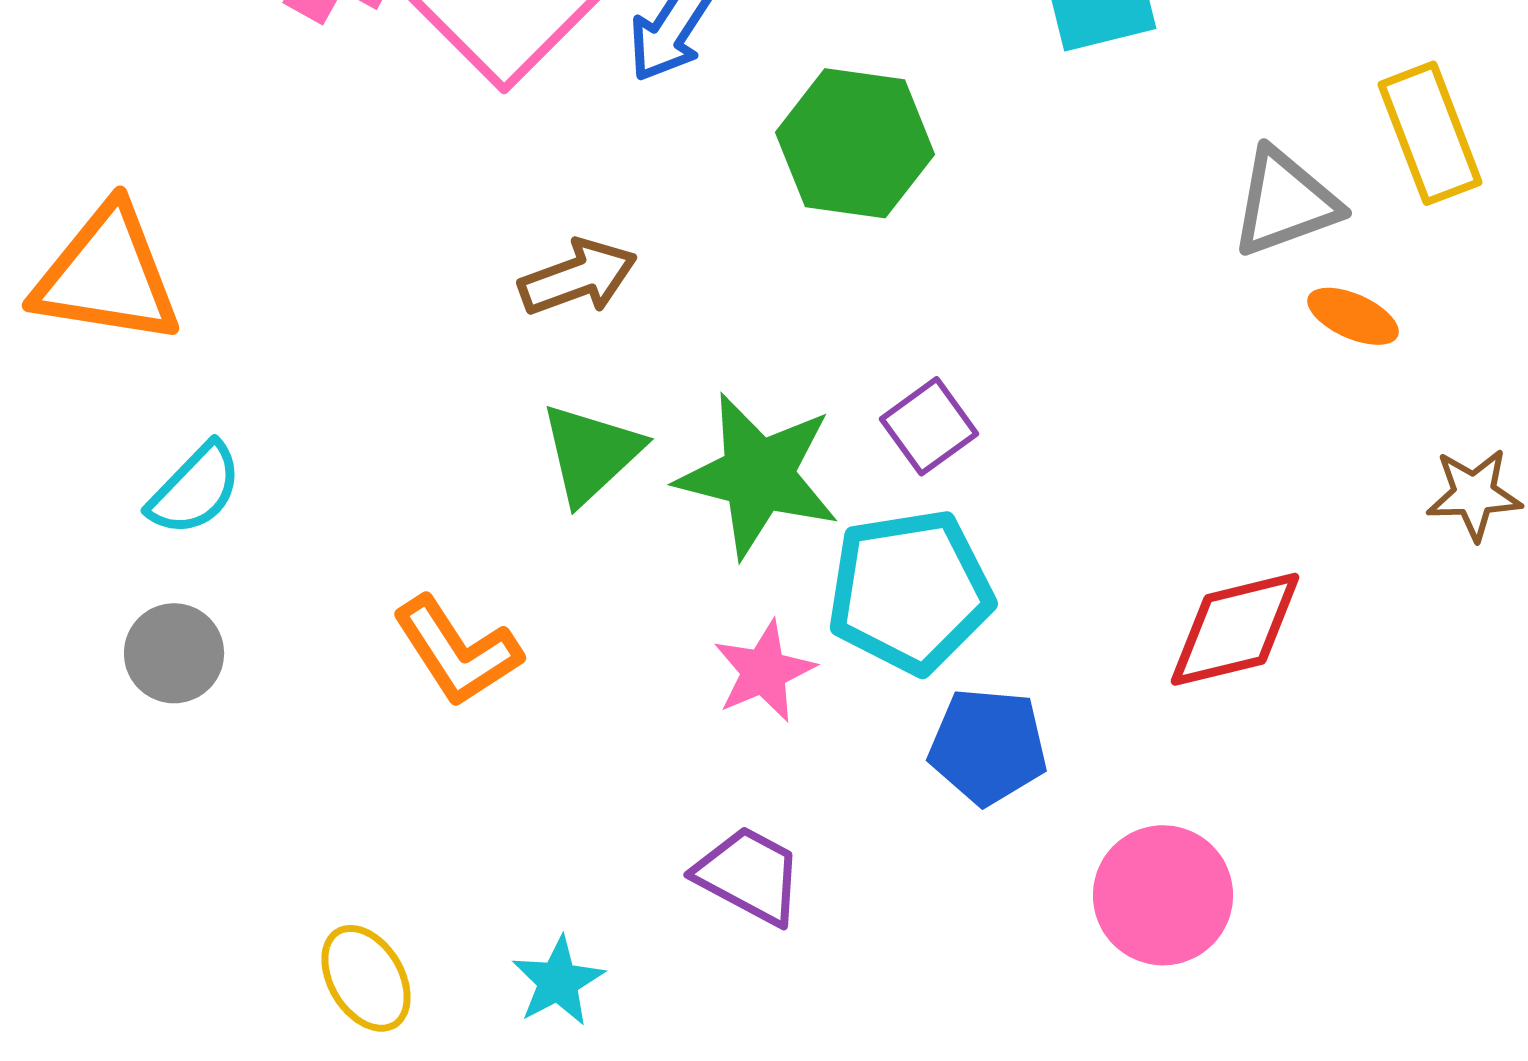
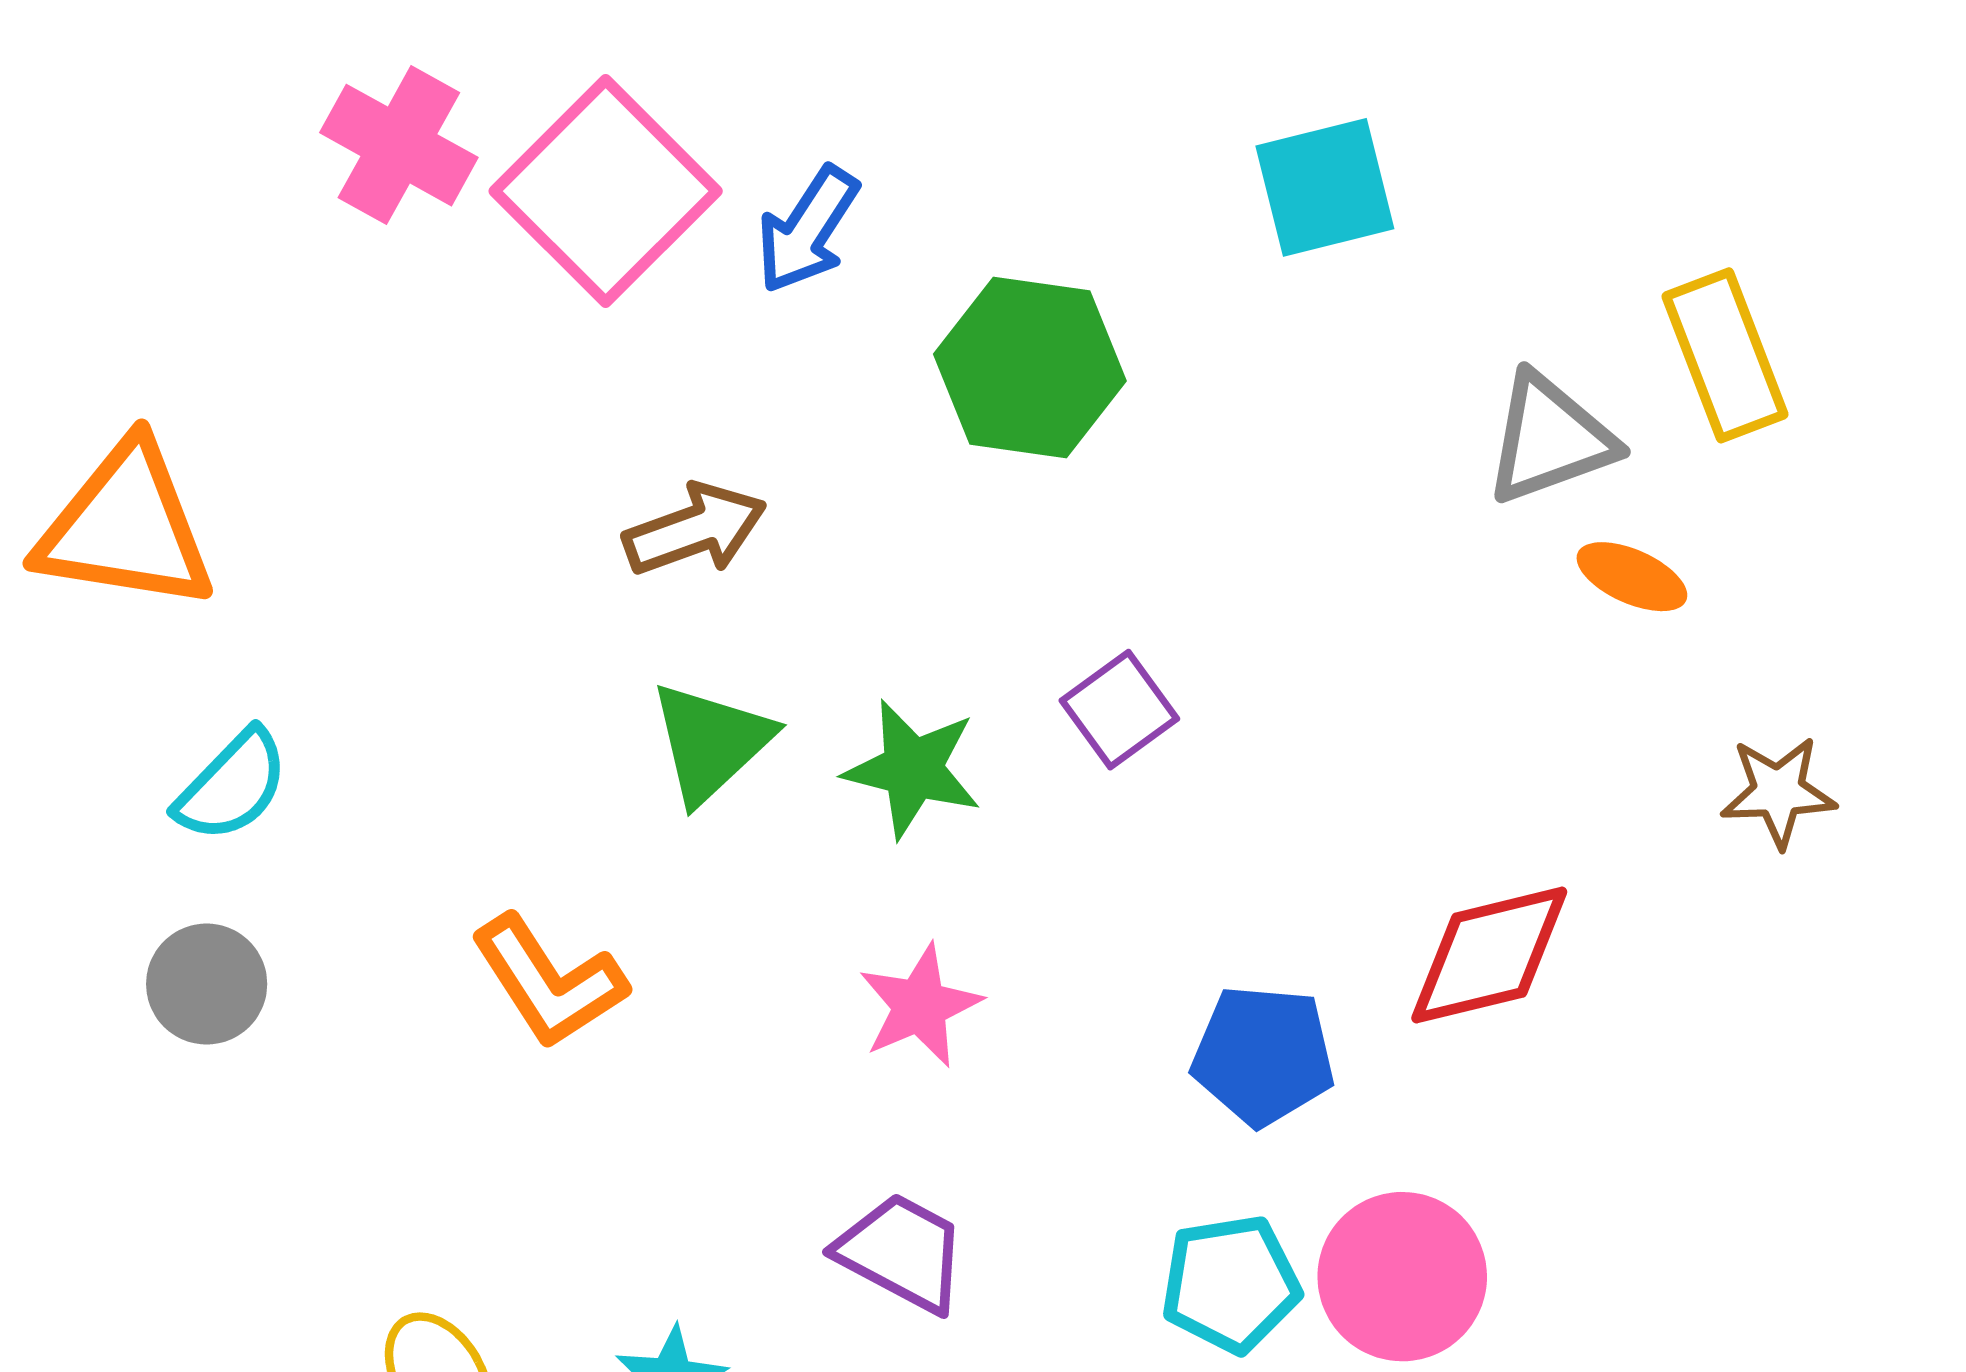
green star: (758, 475) -> (913, 769), size x0.7
cyan pentagon: (910, 591) -> (1231, 1284), moved, size x0.7
blue pentagon: (988, 746) -> (1263, 1055), moved

